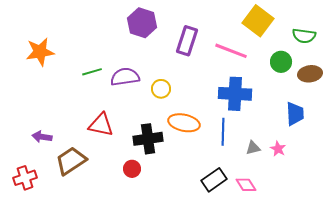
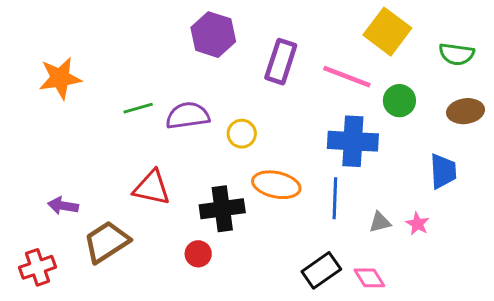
green circle: (281, 62) -> (399, 101), moved

